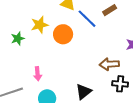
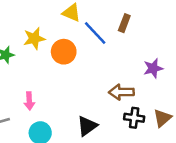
brown rectangle: (110, 10) -> (124, 23), turned -40

